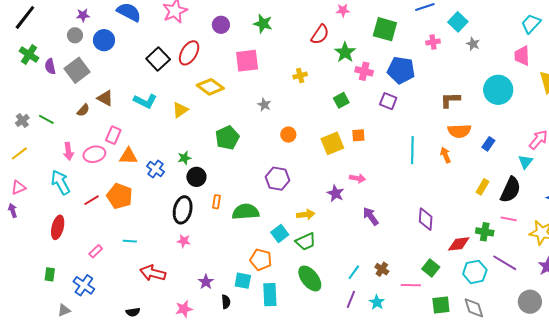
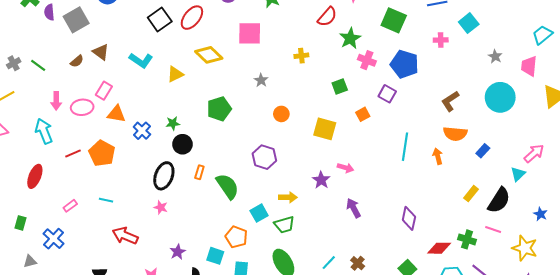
gray star: (473, 44) -> (495, 56), moved
brown L-shape: (450, 100) -> (450, 101), turned -40
orange square: (358, 135) -> (363, 114), moved, turned -32
yellow square: (332, 143) -> (325, 129), turned 30
green semicircle: (246, 212) -> (227, 186), turned 52

